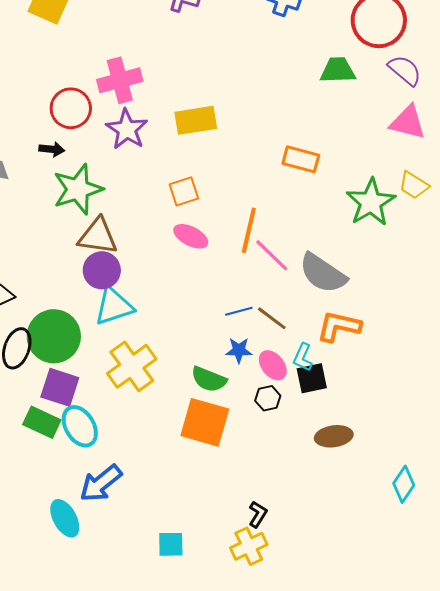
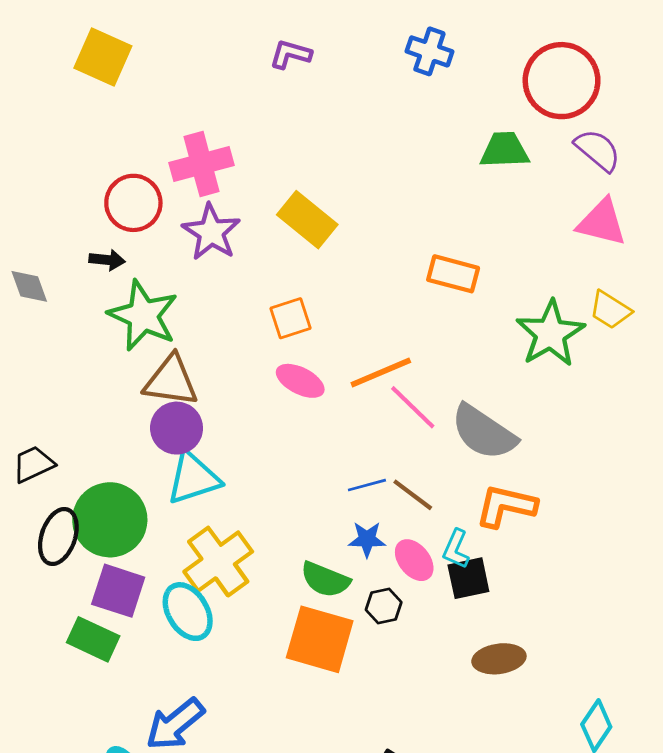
yellow rectangle: (196, 120) -> (307, 220), turned 48
green star: (78, 189) -> (143, 316), turned -30
orange line: (249, 230) -> (381, 372), turned 54
black hexagon: (268, 398) -> (384, 606), moved
cyan ellipse: (80, 426) -> (188, 612), moved

